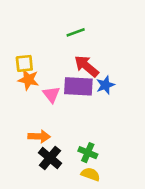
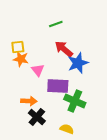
blue star: (105, 85) -> (78, 63), size x1.5
purple rectangle: (78, 86) -> (58, 86), moved
green cross: (88, 153) -> (75, 101), moved, size x1.5

